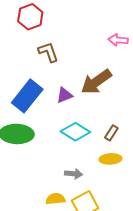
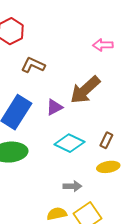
brown L-shape: (48, 52) -> (33, 65), turned -40

